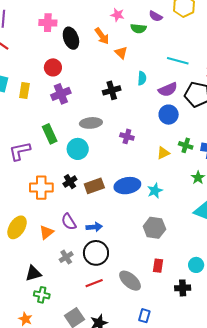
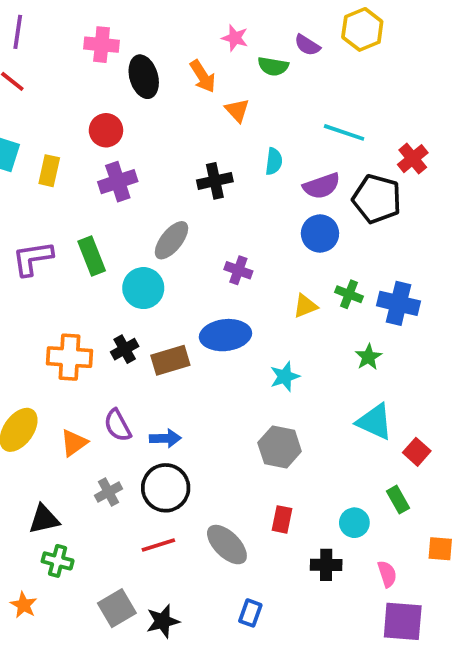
gray ellipse: (91, 123) -> (172, 240), turned -50
purple L-shape: (20, 151) -> (33, 258), moved
blue ellipse: (127, 186) -> (225, 335), moved

